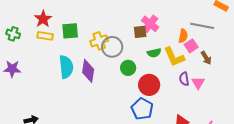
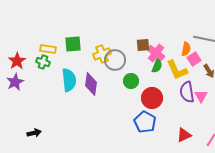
red star: (43, 19) -> (17, 61), moved
pink cross: (150, 24) -> (156, 53), moved
green cross: (13, 34) -> (43, 62), moved
green semicircle: (154, 53) -> (157, 66), turned -56
purple star: (12, 69) -> (15, 82), turned -30
purple semicircle: (184, 79) -> (187, 92), size x1.5

